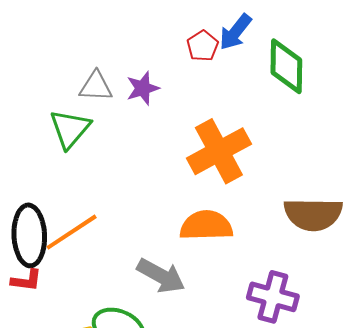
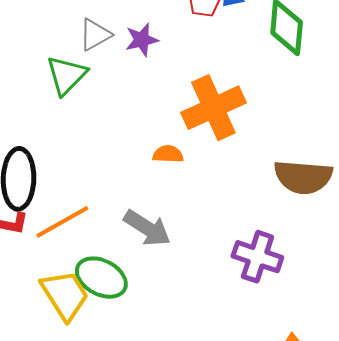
gray triangle: (96, 86) -> (95, 35), turned -36
orange semicircle: (206, 226) -> (168, 154), moved, size x0.6
orange line: (72, 232) -> (62, 222), moved

